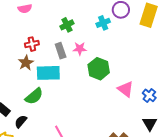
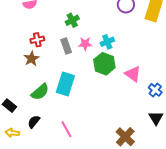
cyan cross: (103, 23) -> (107, 42), moved
cyan rectangle: (48, 73) -> (65, 84), moved, turned -70
pink triangle: (126, 89) -> (133, 74), moved
black semicircle: (21, 122) -> (34, 122), moved

